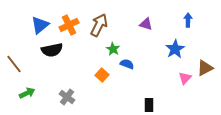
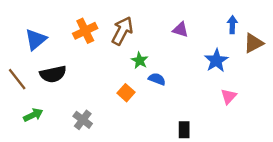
blue triangle: (40, 25) -> (36, 39), moved
black semicircle: (52, 50) -> (53, 74), moved
brown triangle: (205, 68) -> (253, 43), moved

